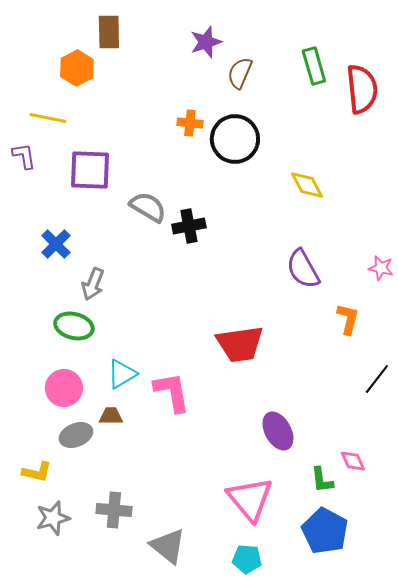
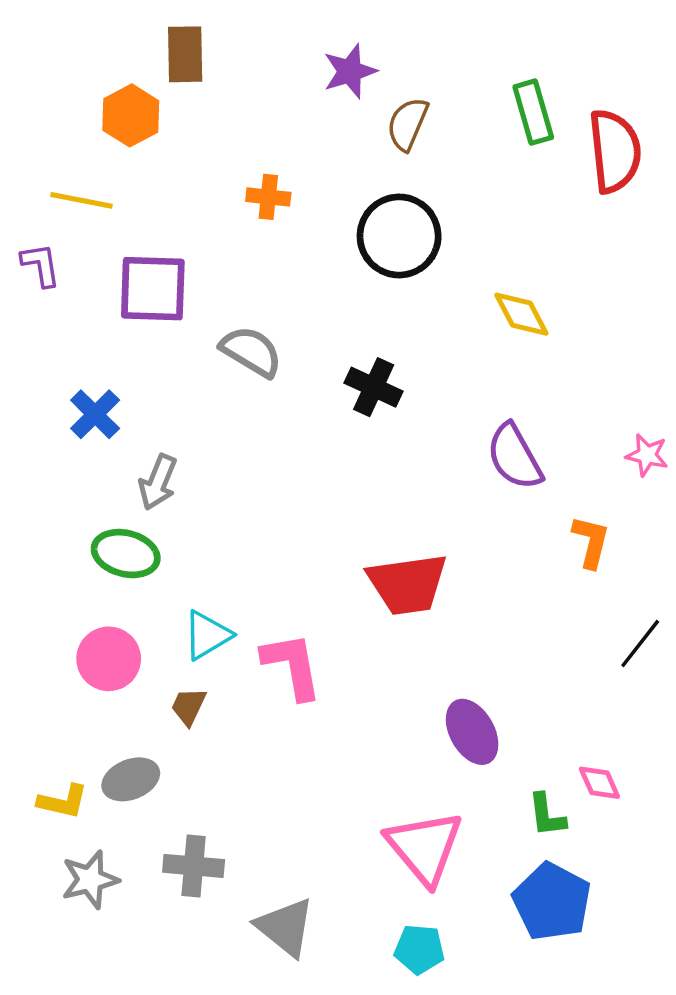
orange cross: (190, 123) -> (268, 197), moved
black cross: (189, 226) -> (374, 387), moved, turned 36
brown trapezoid: (111, 416) -> (188, 706), turned -65
gray ellipse: (76, 435) -> (131, 779), moved

